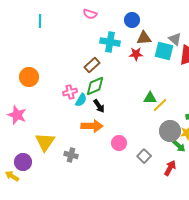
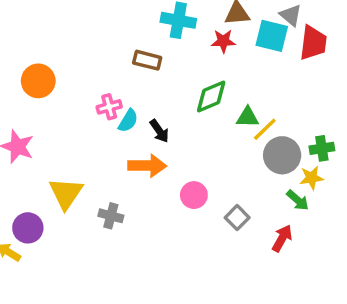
brown rectangle: (92, 65) -> (147, 60), turned 56
green diamond: (95, 86) -> (211, 96), moved
gray circle: (170, 131) -> (282, 155), moved

